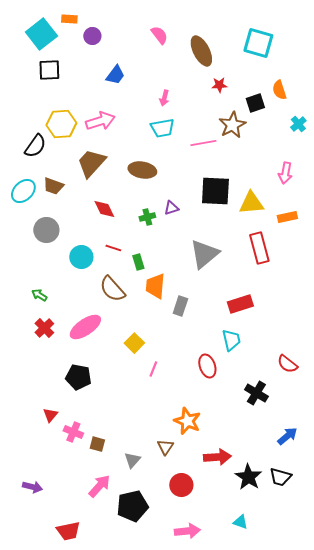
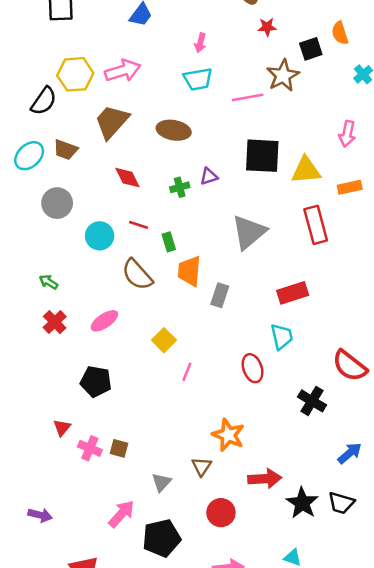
pink ellipse: (85, 327) -> (104, 321), size x0.7
red semicircle: (287, 364) -> (350, 366), size x1.4
brown square: (97, 444) -> (119, 448), moved

